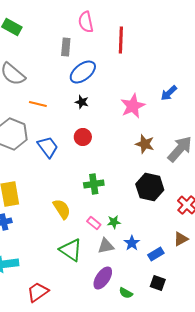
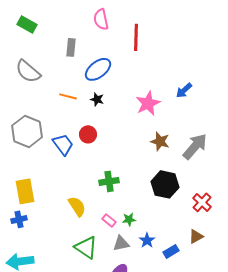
gray rectangle: (66, 47) -> (71, 47), moved
orange line: (38, 104) -> (68, 96), moved
red circle: (83, 137) -> (88, 134), moved

